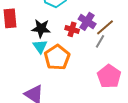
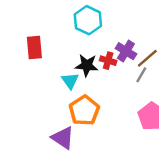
black star: (41, 28) -> (87, 65), moved
orange pentagon: (57, 57) -> (84, 110), moved

